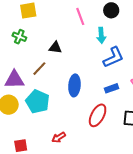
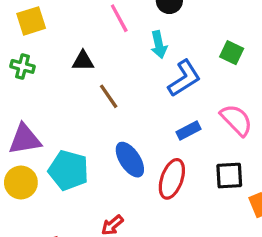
black triangle: (55, 48) -> (83, 61), moved
brown line: (39, 69) -> (109, 96), moved, turned -70
blue ellipse: (74, 85) -> (130, 160), moved, turned -30

